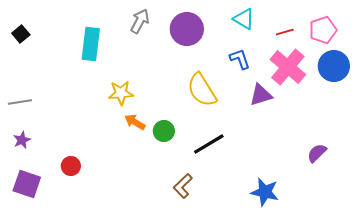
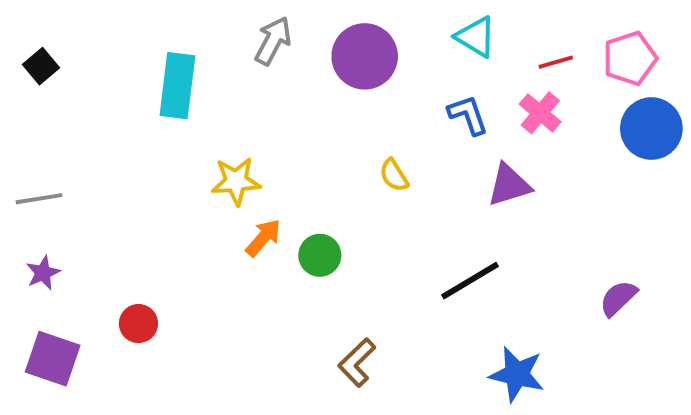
pink cross: (288, 67) -> (540, 113), moved, size x0.6
yellow semicircle: (202, 90) -> (394, 175), size x0.5
orange arrow: (135, 122) -> (263, 238), turned 100
black line: (209, 144) -> (470, 281), moved

